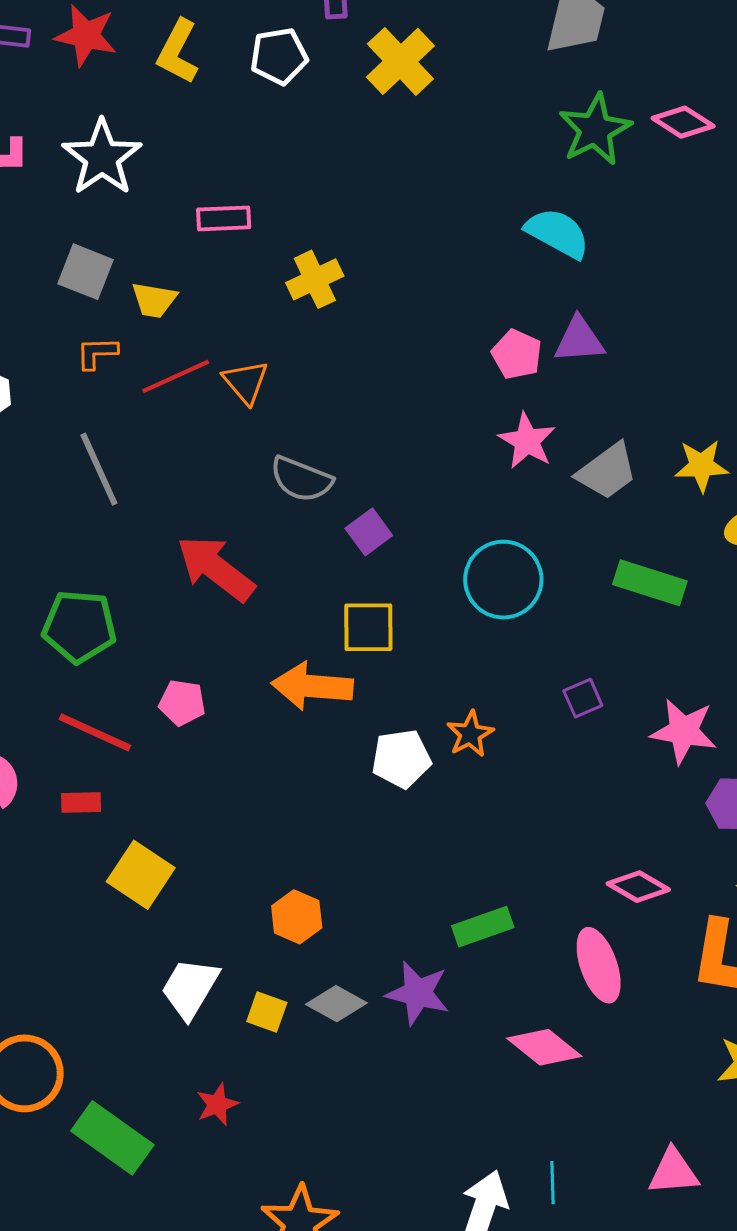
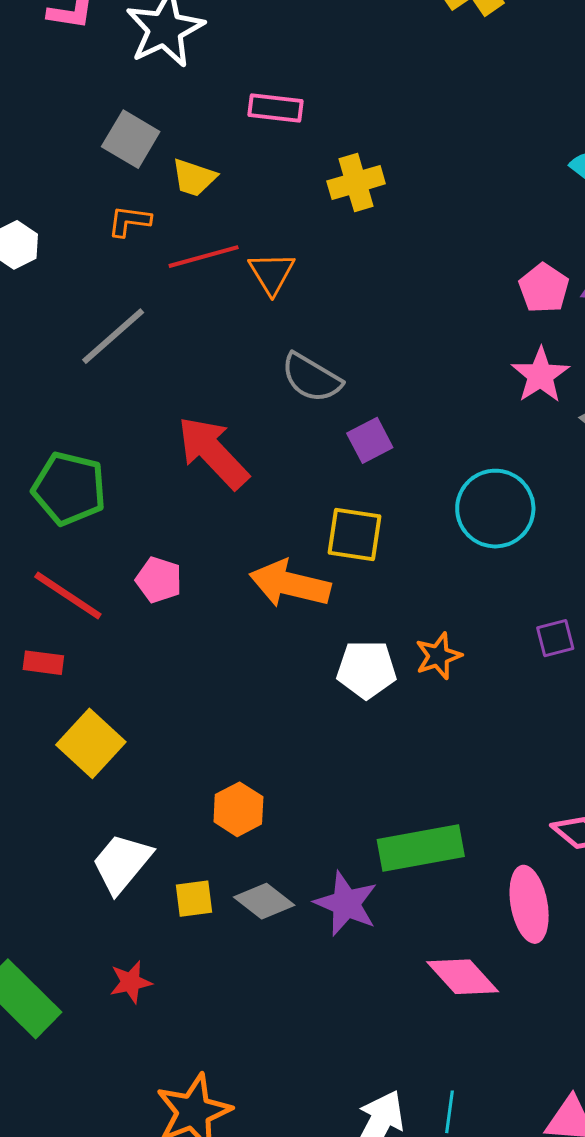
gray line: (99, 469) -> (113, 336), turned 64
green rectangle: (483, 927) -> (421, 848), size x1.4
yellow square: (267, 1012) -> (194, 899), turned -36

